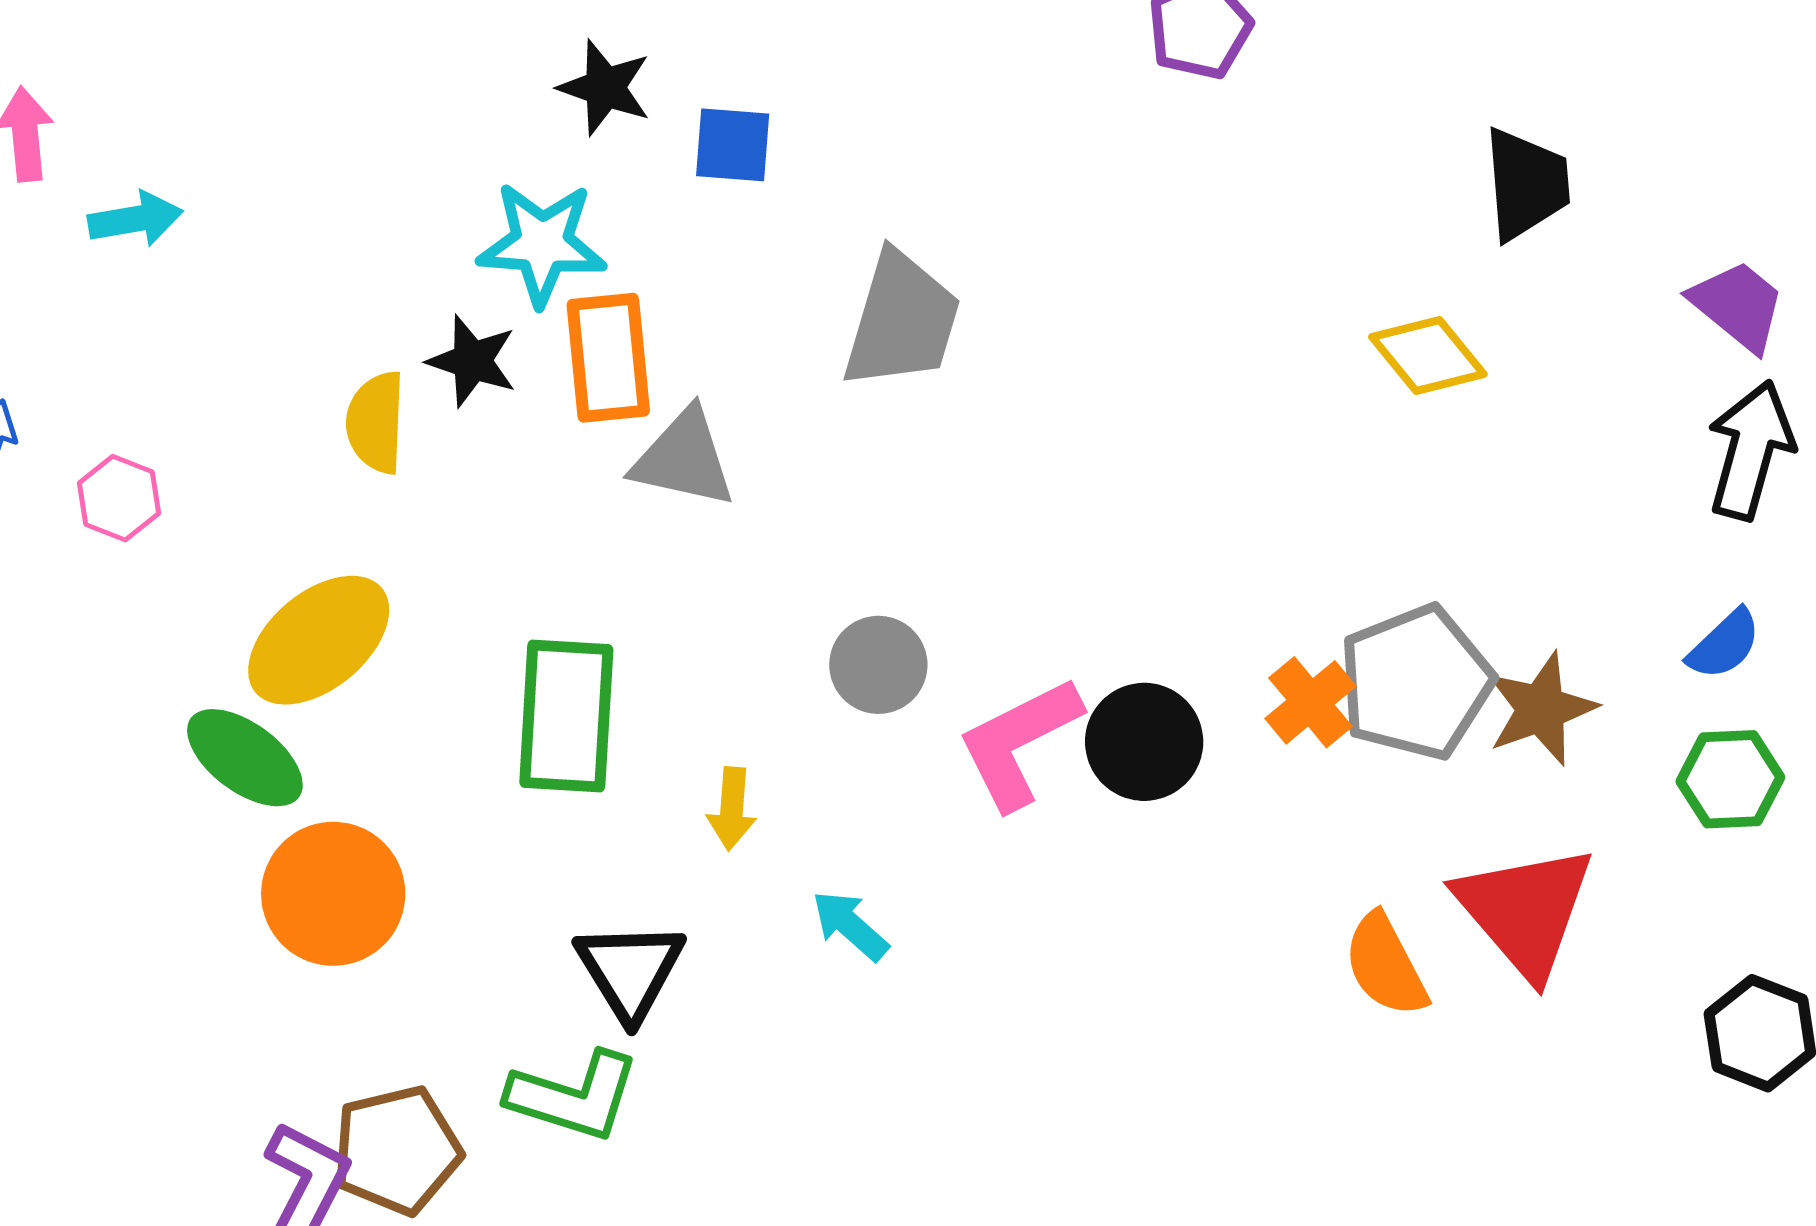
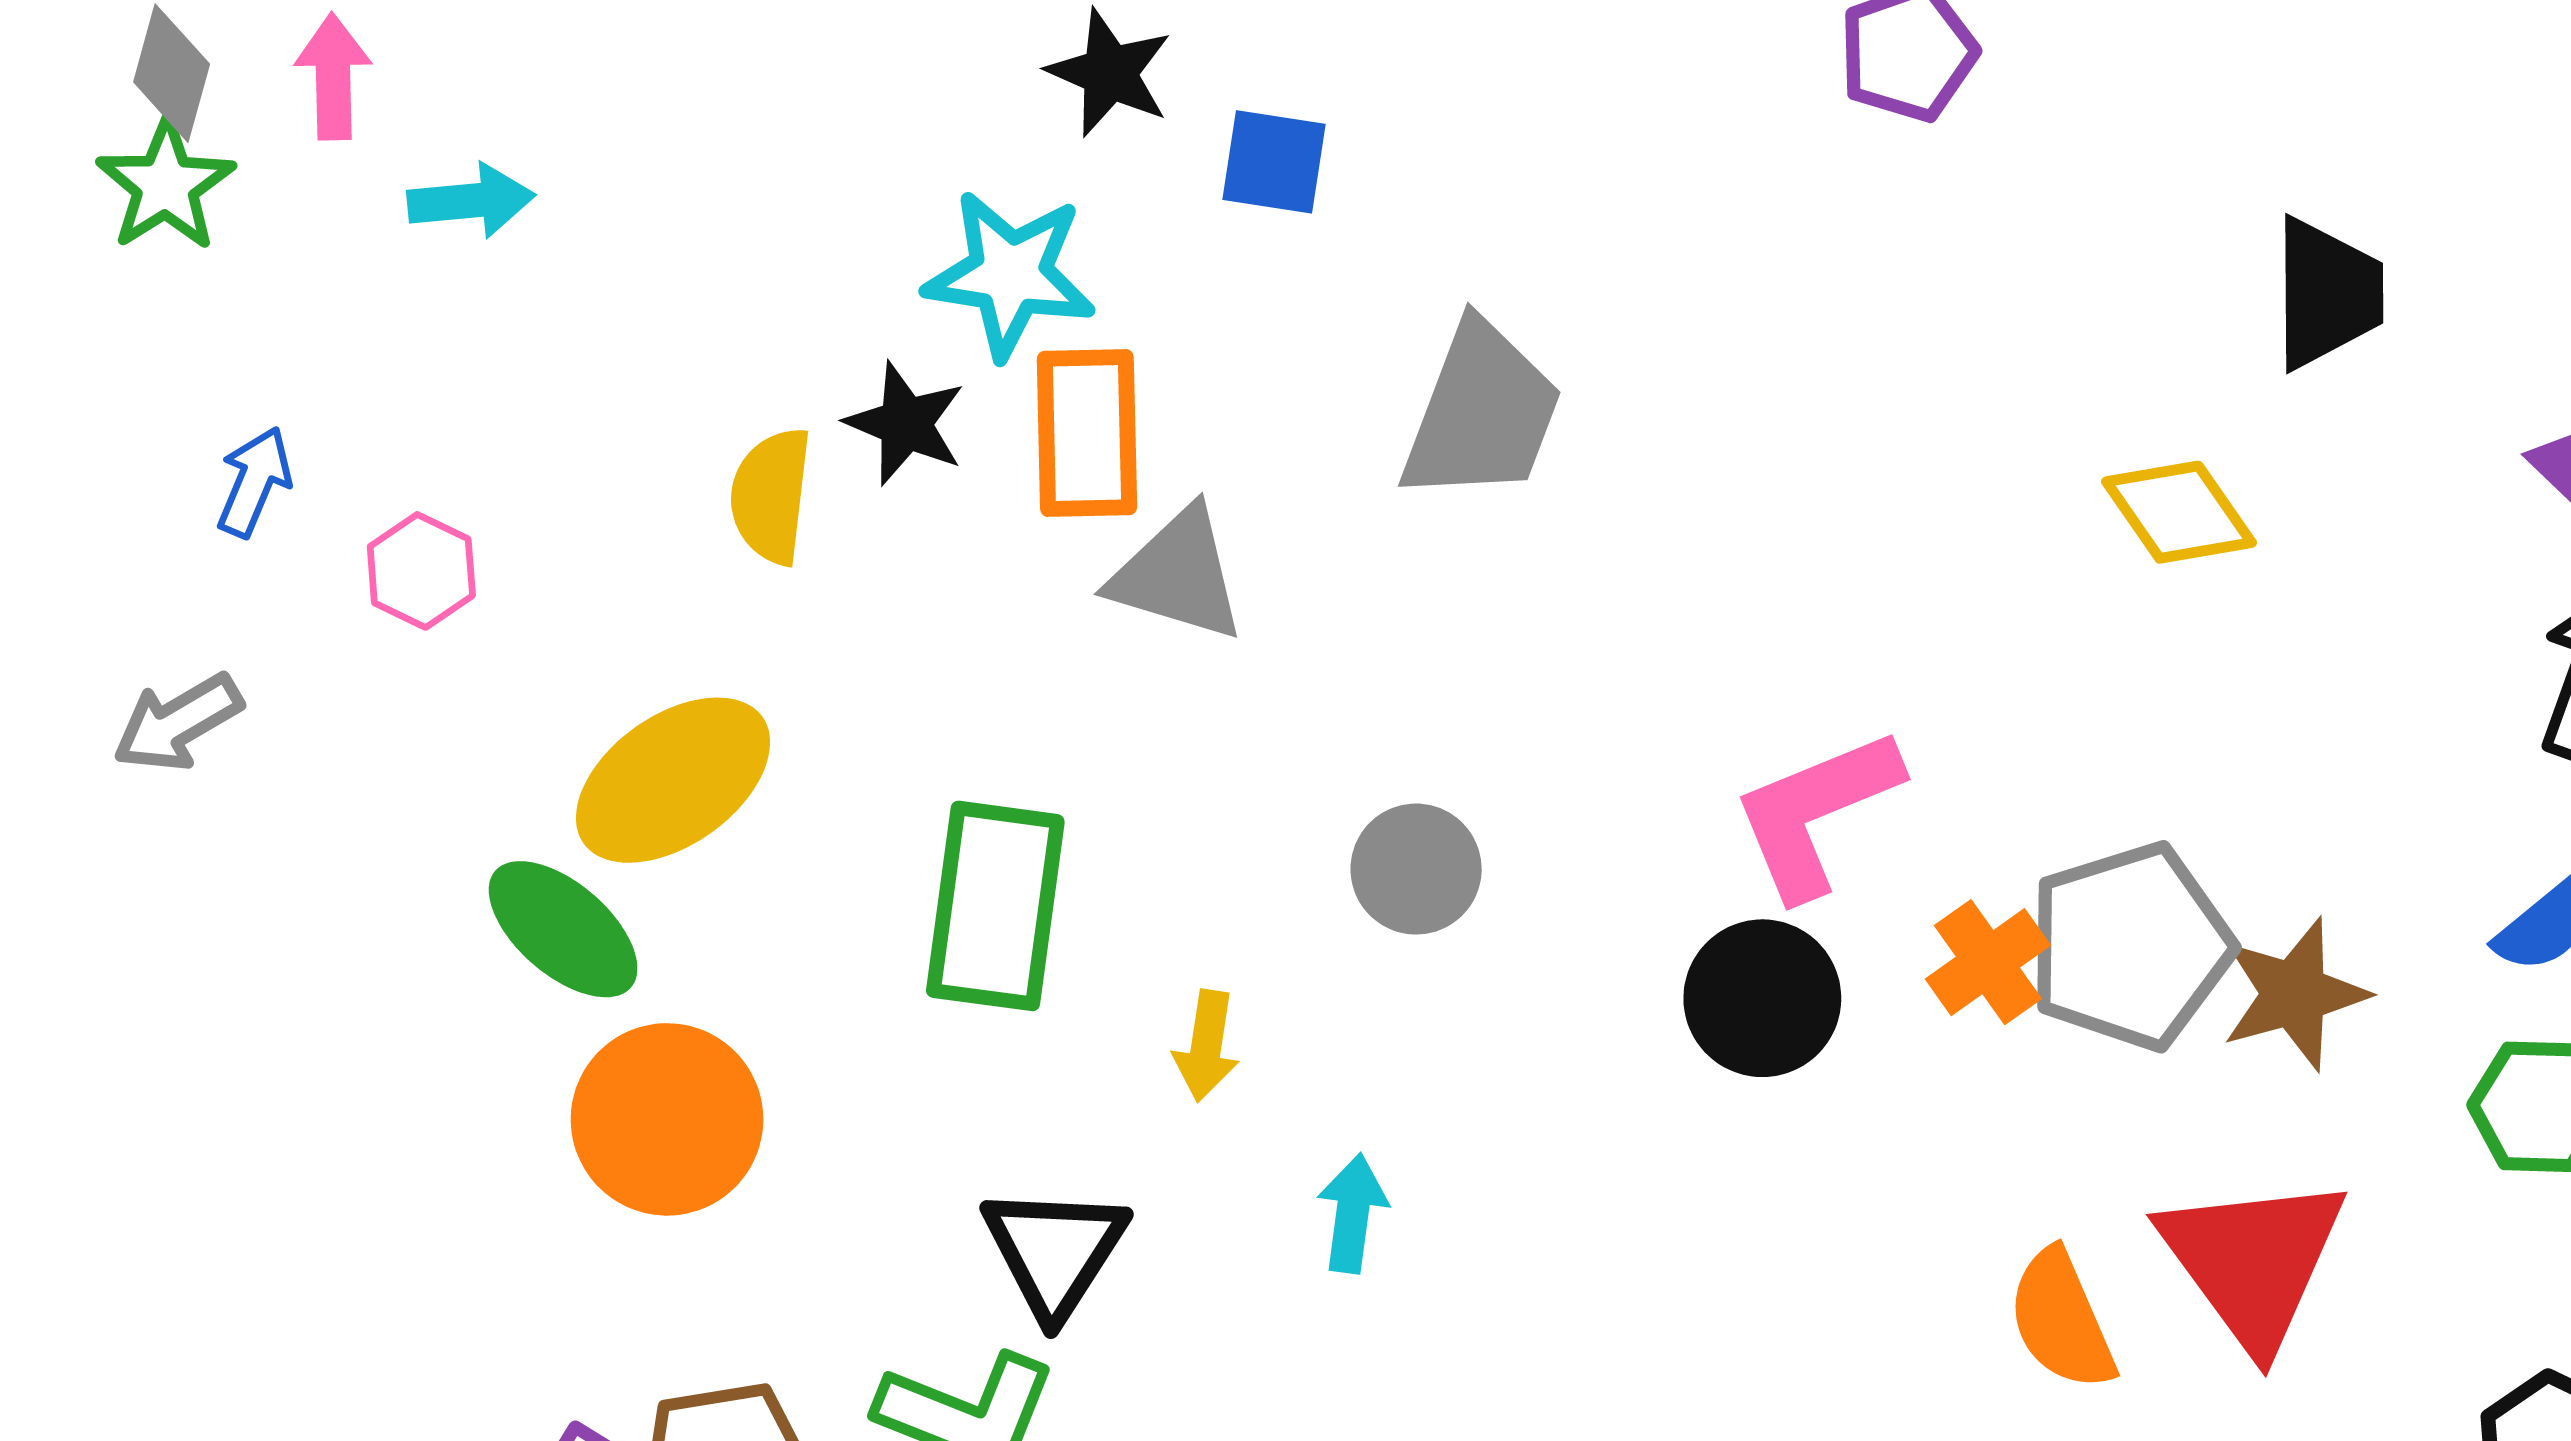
pink L-shape: (1019, 743) -> (1816, 813), moved
cyan arrow: (850, 925) -> (1352, 1213), turned 52

